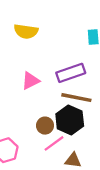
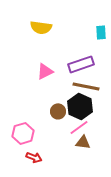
pink line: (54, 143) -> (79, 127), moved

